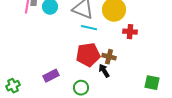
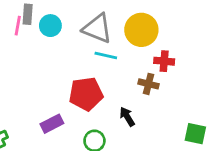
red pentagon: (88, 55) -> (86, 94), moved
brown cross: (109, 57) -> (148, 84), moved

